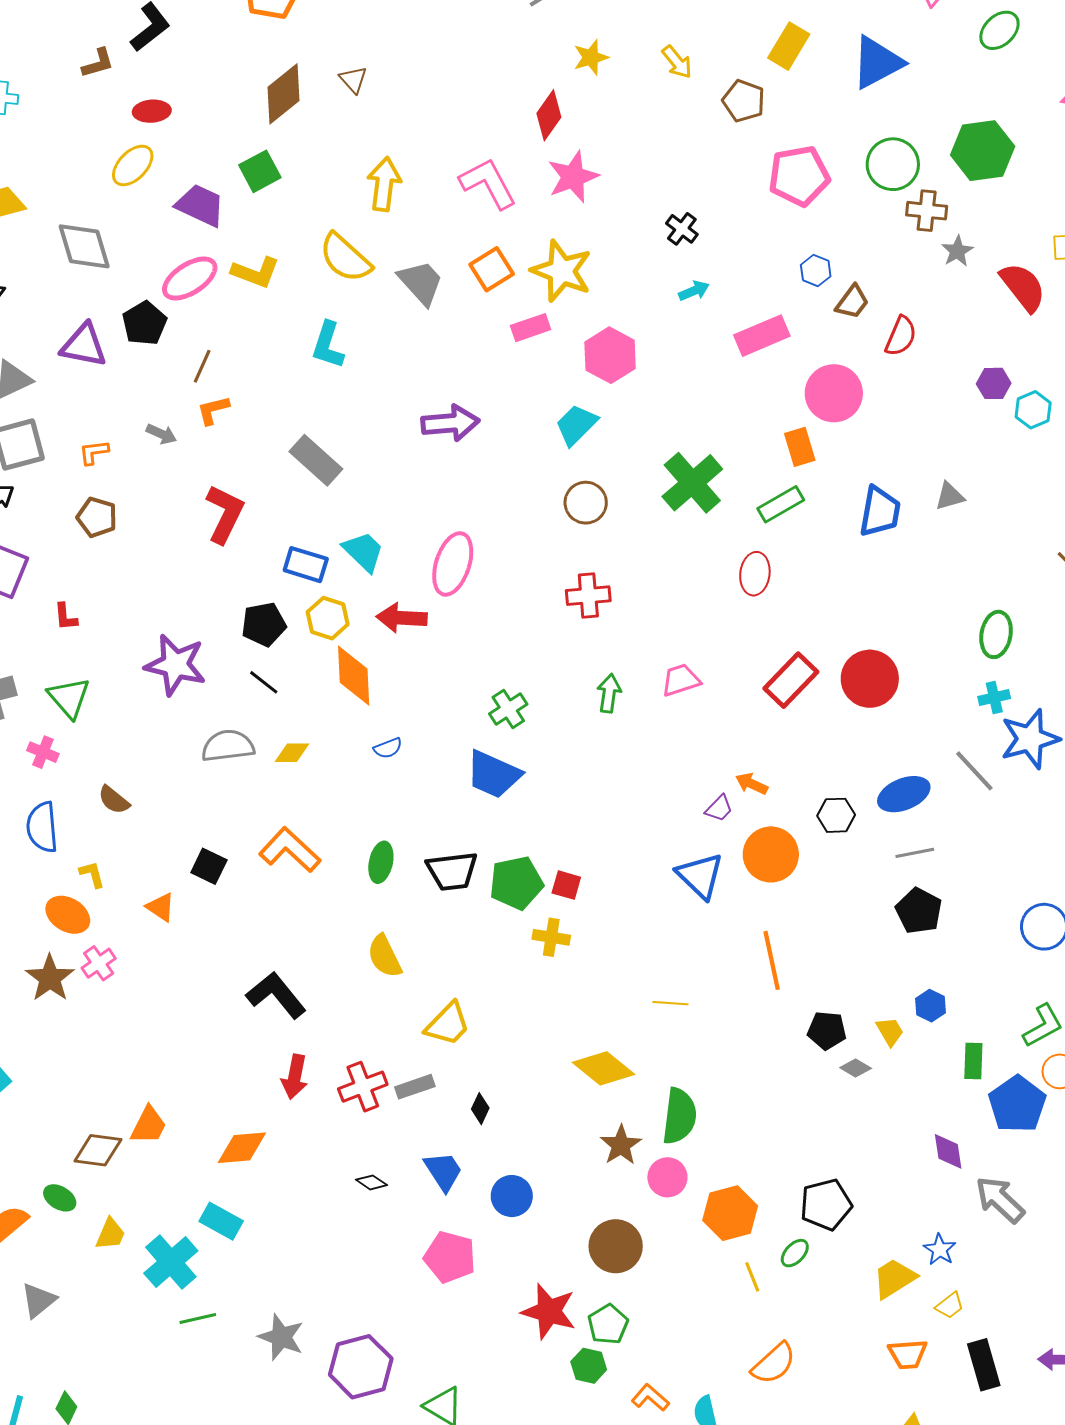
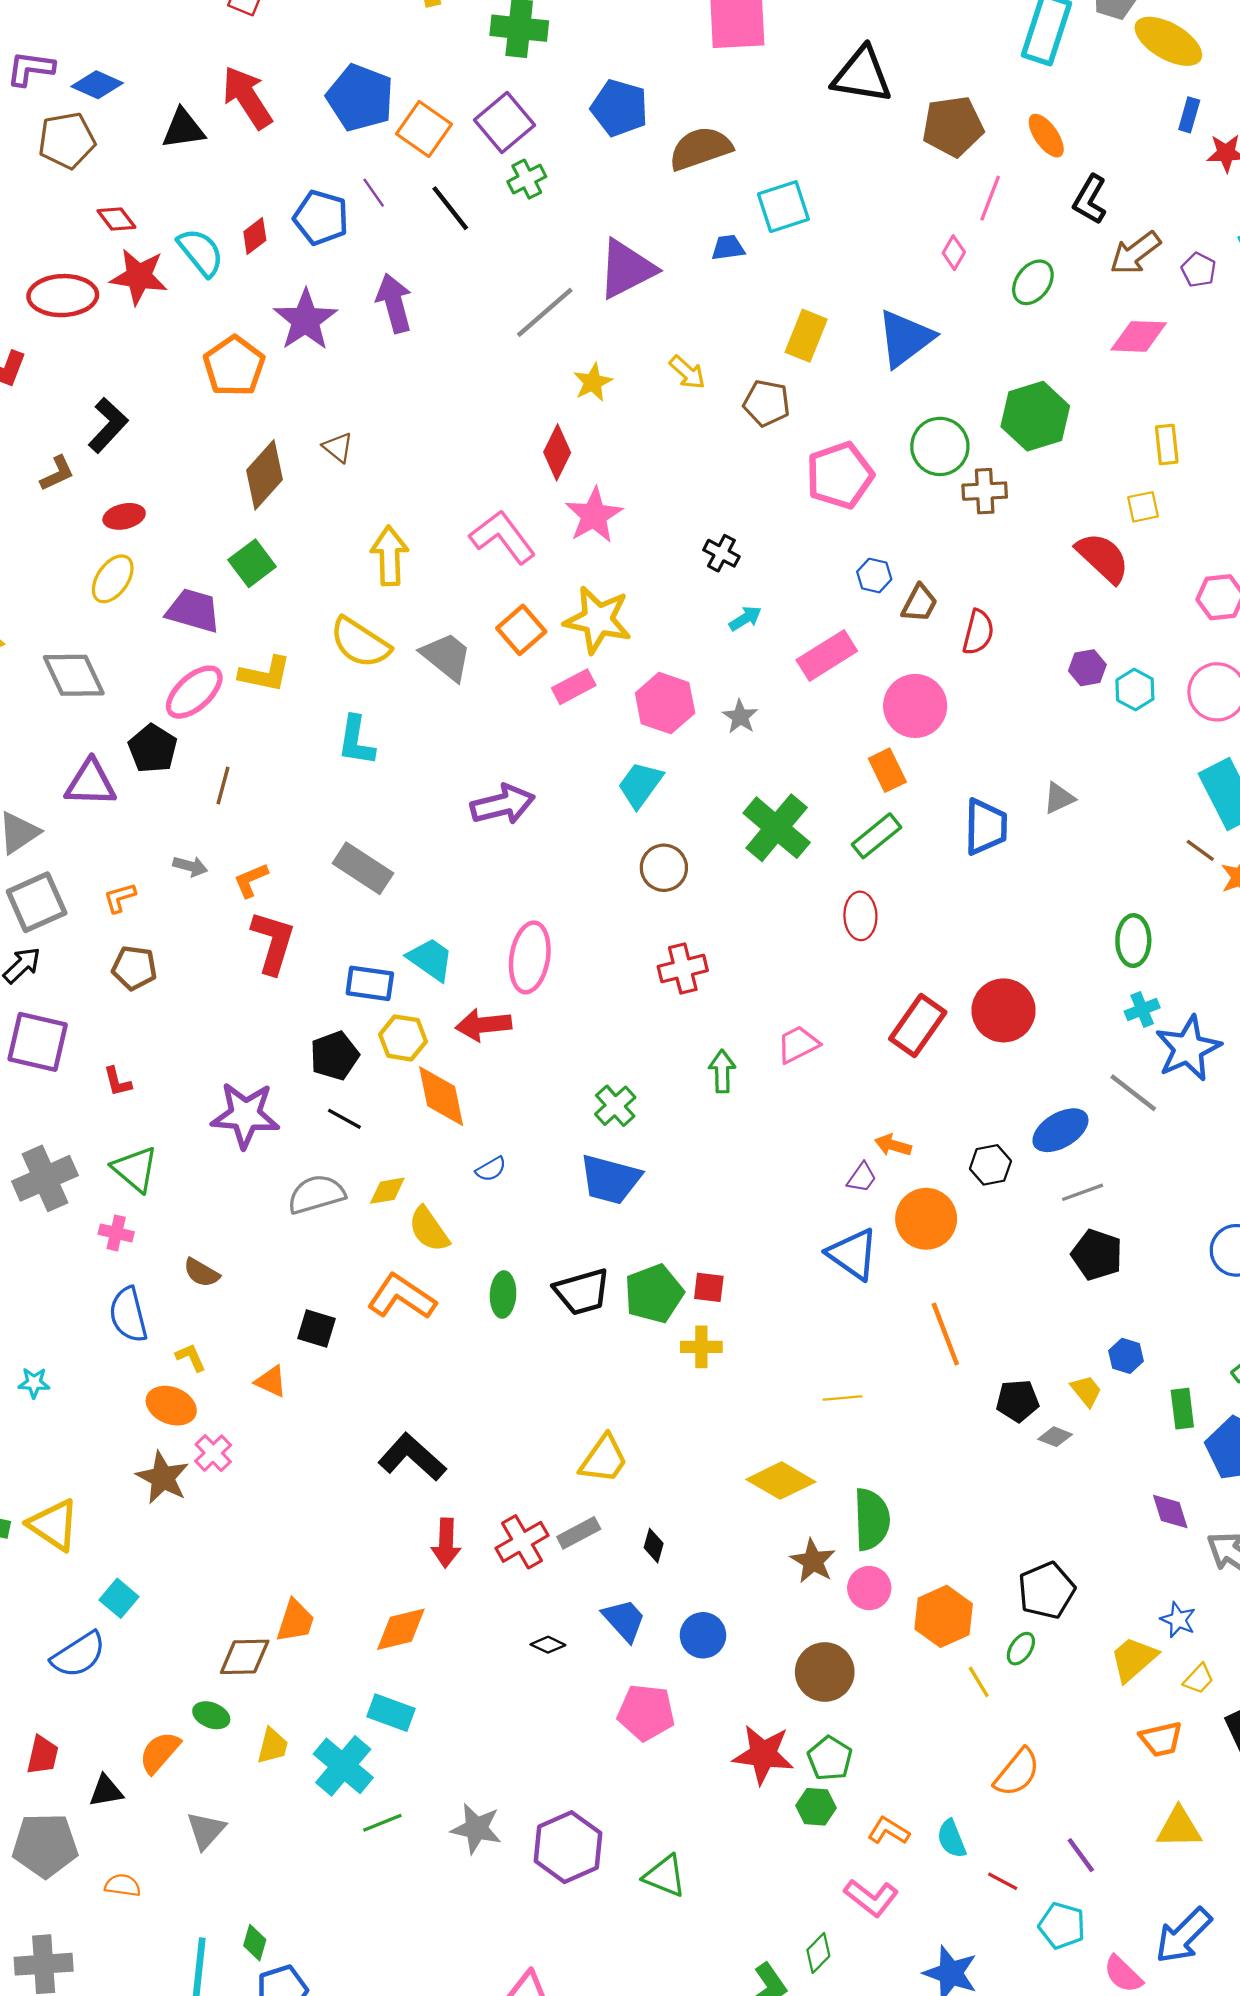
gray star: (957, 251) -> (740, 717), moved
orange L-shape: (213, 410) -> (251, 880), moved
yellow semicircle: (385, 956) -> (429, 1229), moved

